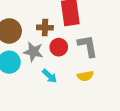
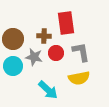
cyan arrow: (50, 76) -> (48, 90), moved, size x1.5
yellow semicircle: (85, 76) -> (79, 78), size x1.5

